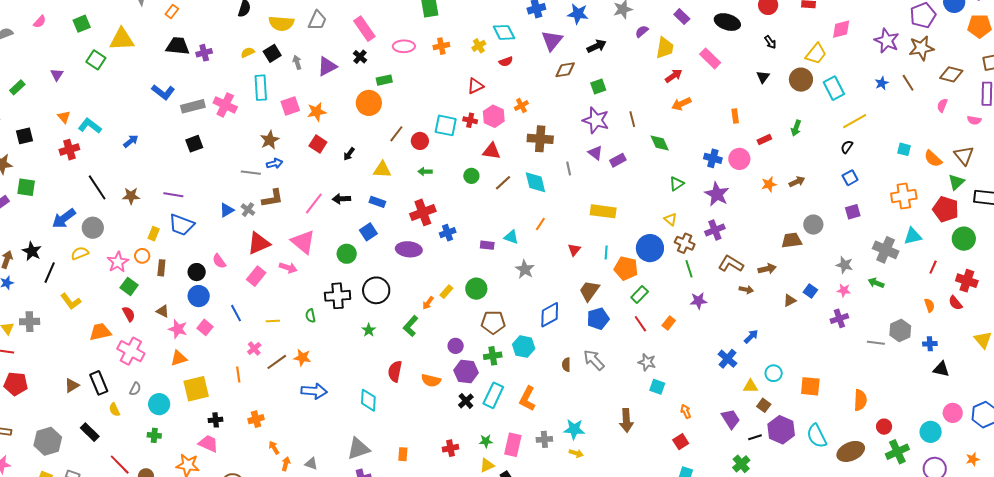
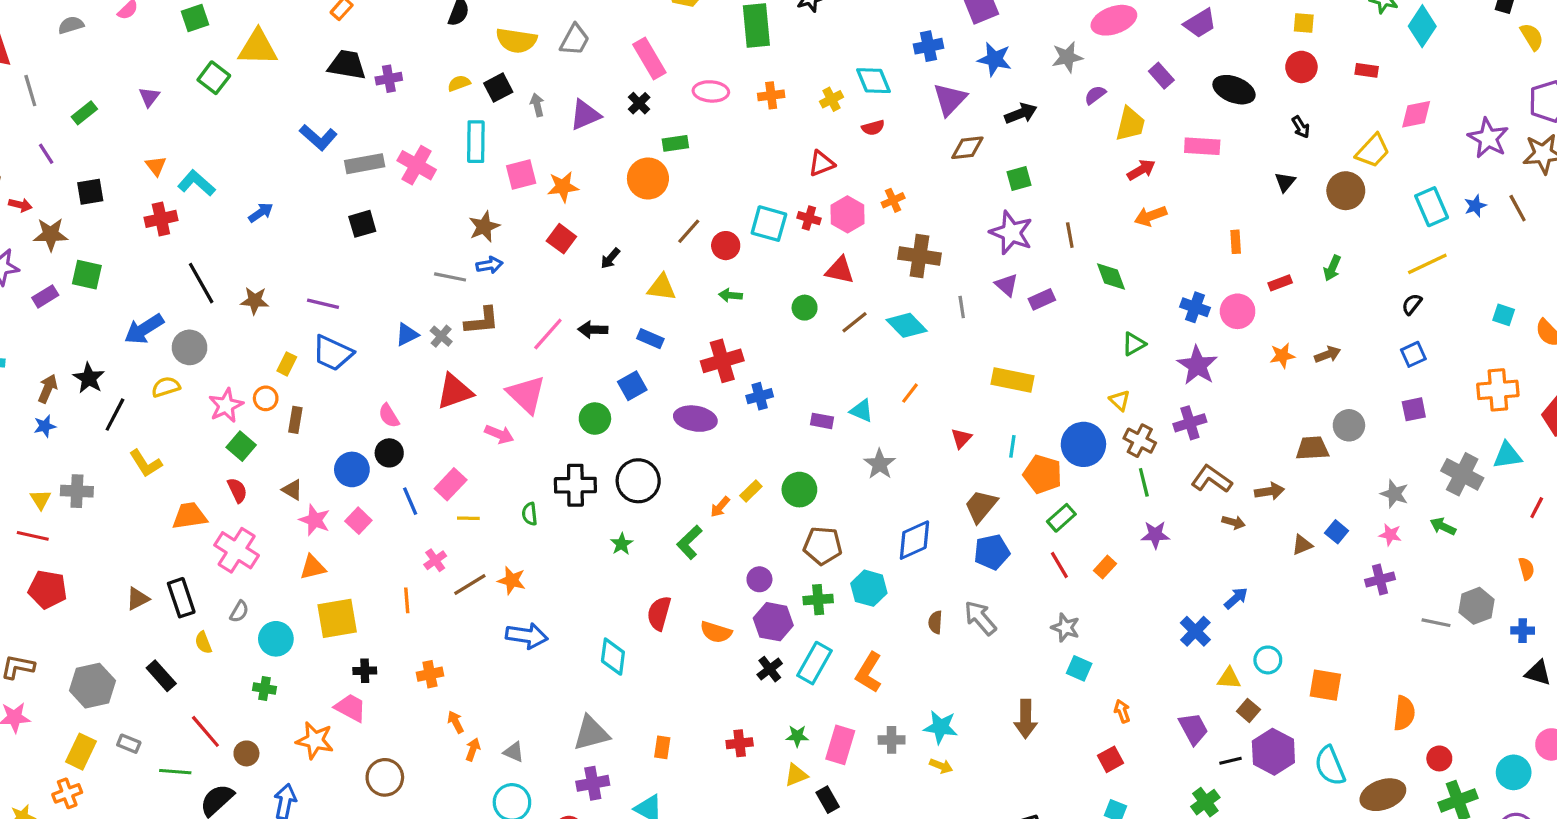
pink rectangle: (710, 58) -> (1202, 146), turned -45
cyan rectangle: (834, 88) -> (1432, 207), moved
cyan diamond: (535, 182) -> (907, 325), turned -35
black circle: (197, 272) -> (389, 453), moved
pink rectangle: (256, 276) -> (451, 484), moved

